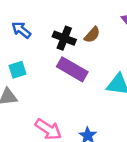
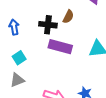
blue arrow: (21, 30) -> (14, 27), turned 56

